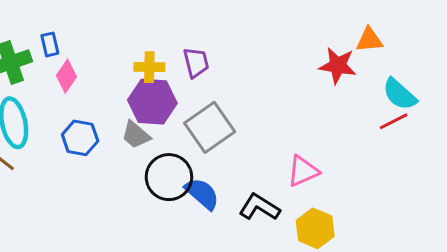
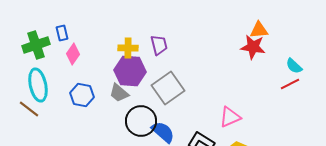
orange triangle: (369, 40) -> (259, 30), moved
cyan semicircle: (400, 94) -> (294, 66), size x0.7

